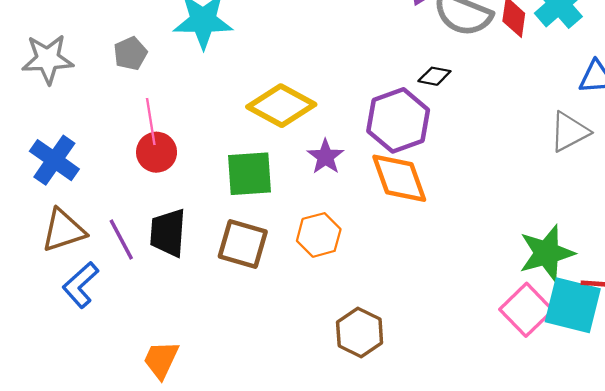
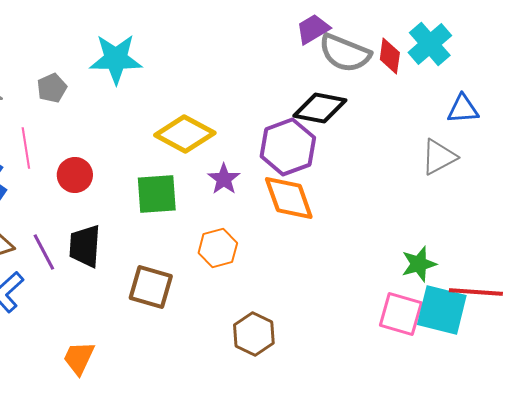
black diamond: (434, 76) -> (320, 108), size x1.8
pink line: (151, 122) -> (26, 148), moved
brown square: (243, 244) -> (151, 287), moved
green star: (547, 253) -> (419, 264), size x0.7
pink square: (526, 310) -> (401, 314), turned -30

